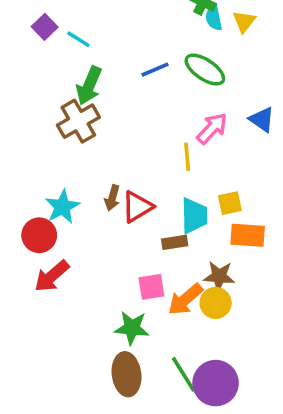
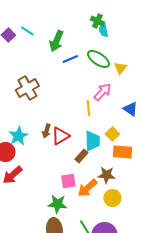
yellow triangle: (244, 21) -> (120, 68), moved
cyan line: (78, 39) -> (27, 31), moved
green arrow: (89, 86) -> (56, 41), moved
blue triangle: (262, 119) -> (130, 109), moved
yellow square: (230, 203) -> (112, 134), turned -32
brown rectangle: (175, 242) -> (81, 156), turned -40
yellow circle: (216, 303) -> (112, 198), moved

